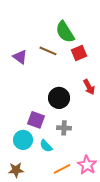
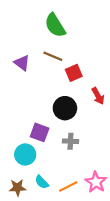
green semicircle: (65, 32) -> (55, 25), moved
red square: (79, 53) -> (74, 73), moved
cyan semicircle: (46, 146) -> (42, 182), moved

